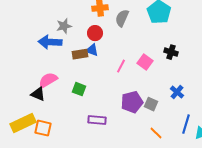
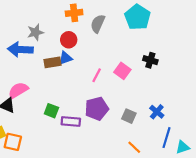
blue triangle: (92, 50) -> (65, 58), turned -40
green square: (79, 89) -> (51, 111), moved
blue cross: (177, 92) -> (157, 112), moved
purple pentagon: (132, 102) -> (97, 109), moved
purple rectangle: (97, 120) -> (71, 121), moved

